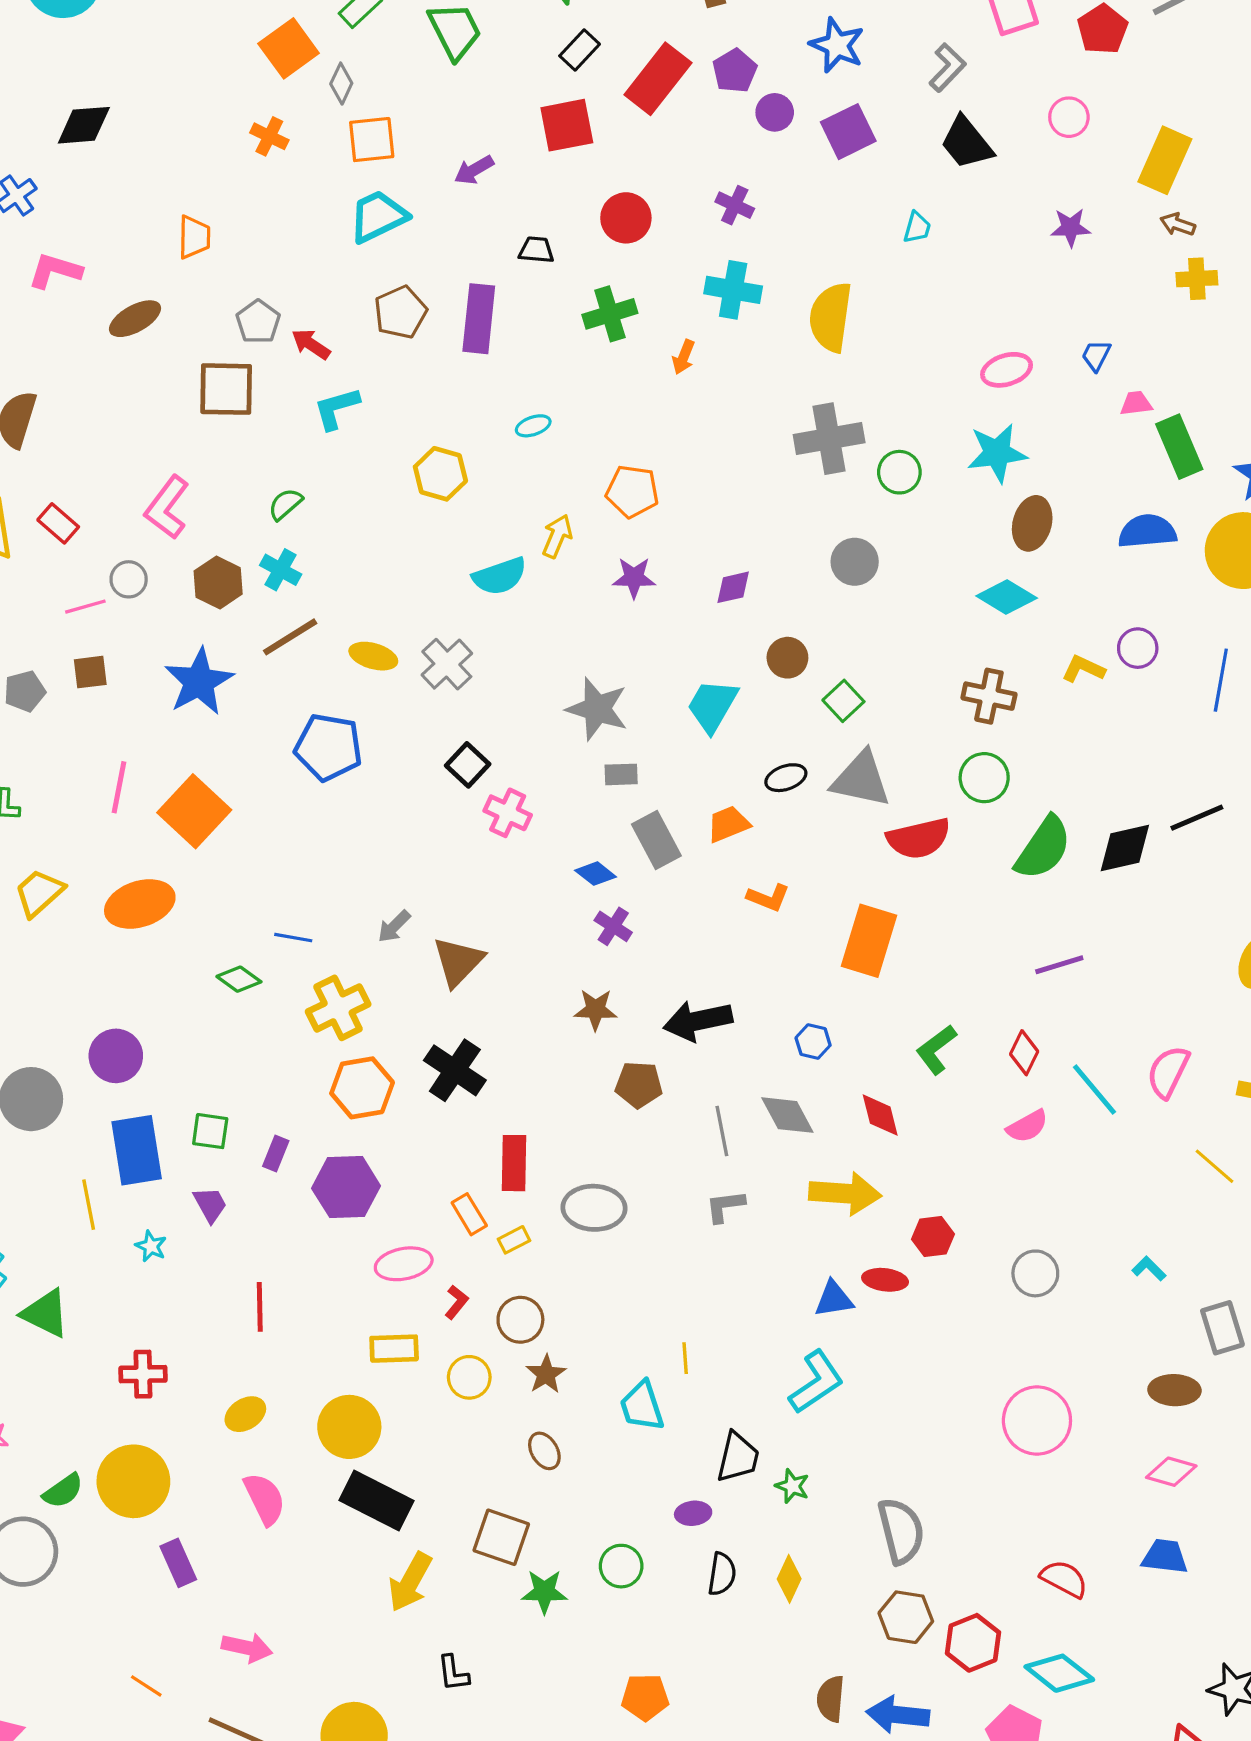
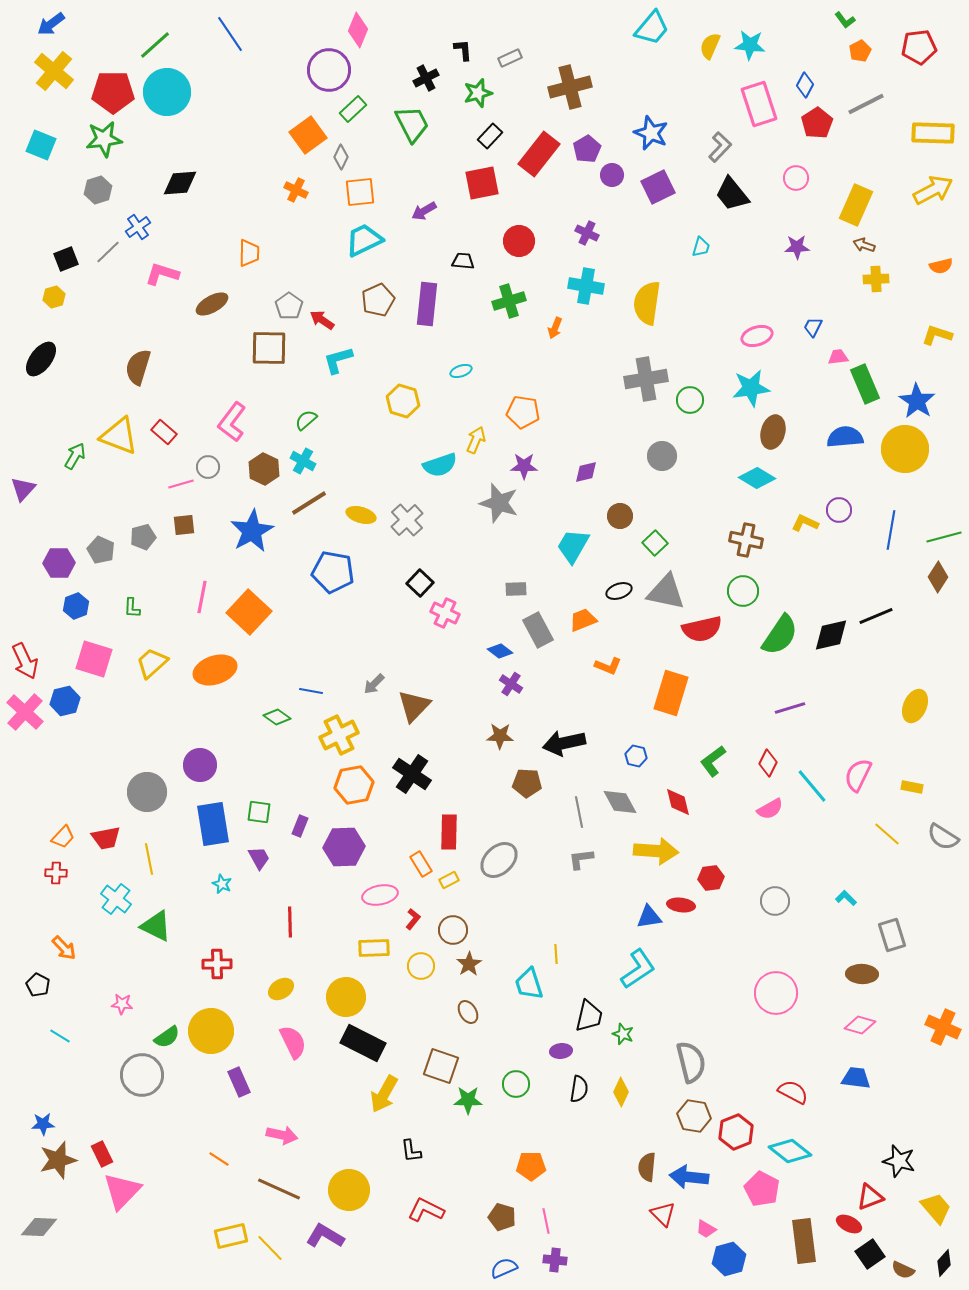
gray star: (597, 709) -> (499, 503), moved
yellow line: (89, 1205) -> (149, 859), moved
gray ellipse: (594, 1208) -> (499, 860), turned -45

